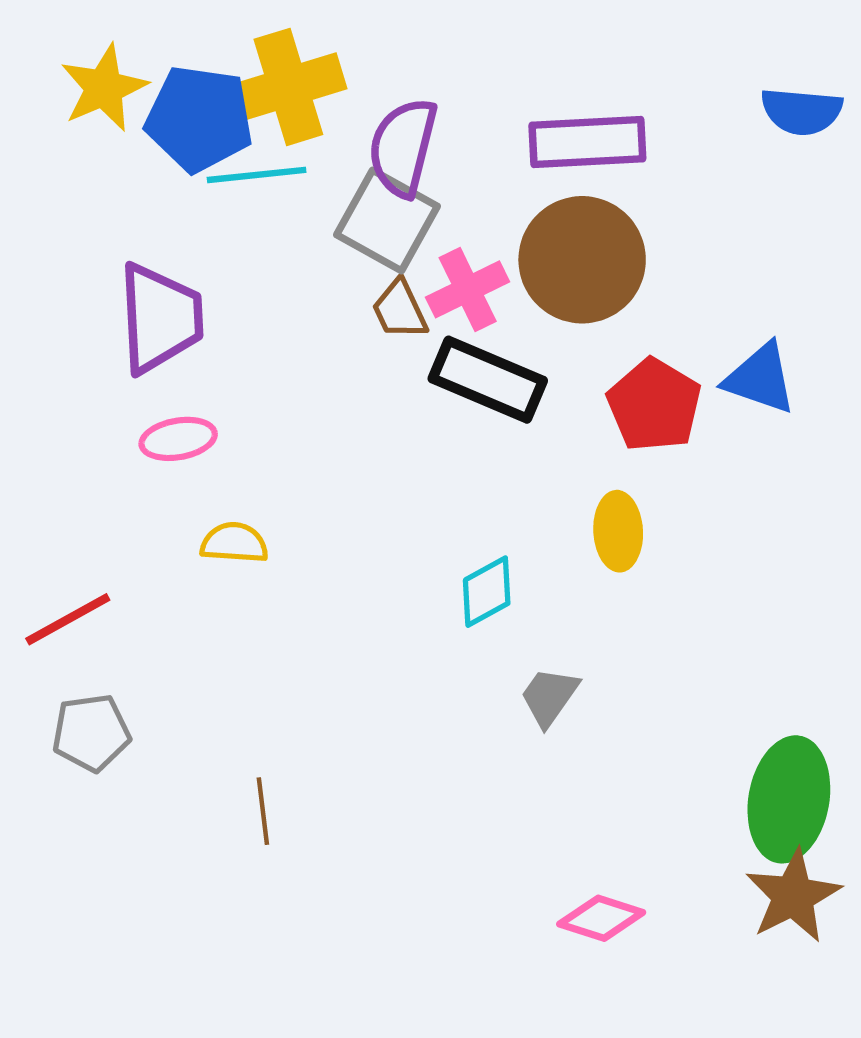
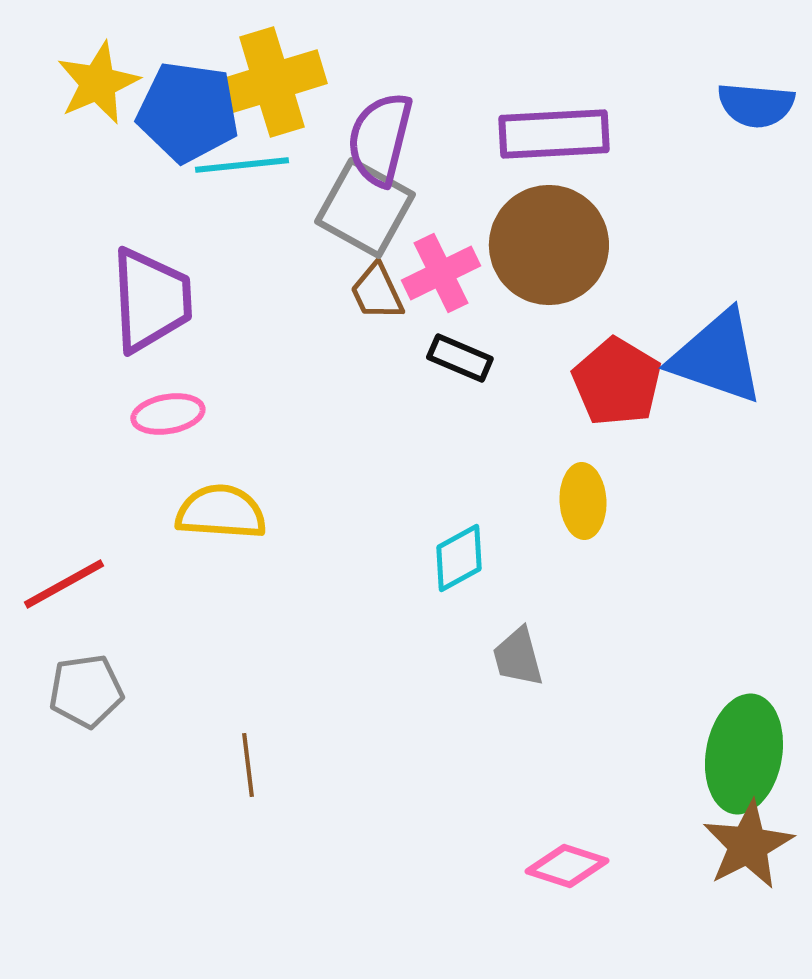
blue triangle: (760, 379) -> (717, 357), size x1.4
black rectangle: (488, 380) -> (460, 358), size x0.6
yellow semicircle: (234, 543) -> (221, 512), size x1.4
gray trapezoid: (549, 697) -> (518, 657), turned -50

